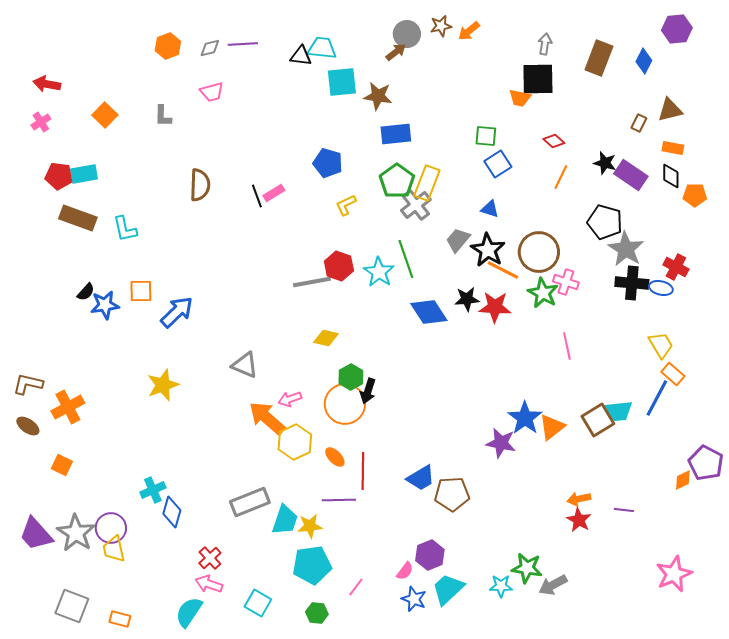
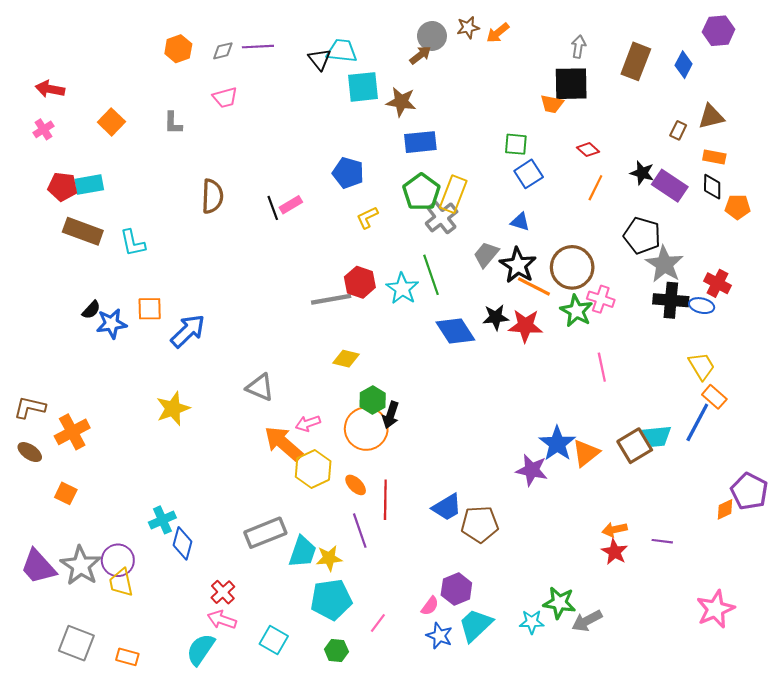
black triangle: (301, 56) -> (319, 59), turned 45
purple line: (339, 500) -> (360, 531), turned 72

